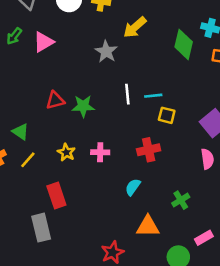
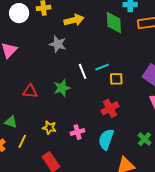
yellow arrow: (135, 27) -> (74, 20), turned -138
red triangle: (55, 100) -> (30, 91), turned 35
green star: (83, 106) -> (62, 88), moved
pink cross: (100, 152) -> (77, 132), moved
cyan semicircle: (133, 187) -> (106, 139), size x1.5

